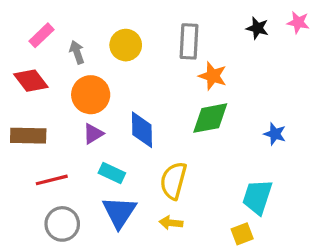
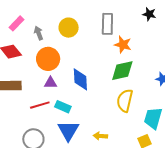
purple triangle: (93, 134) -> (50, 83), turned 32
red line: (52, 180) -> (40, 105), moved
yellow semicircle: (173, 181) -> (125, 101), moved

